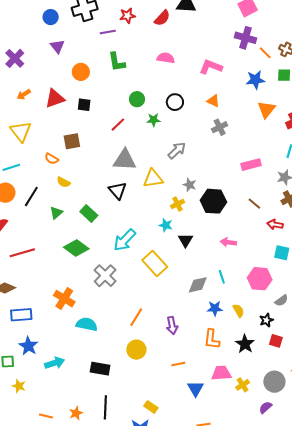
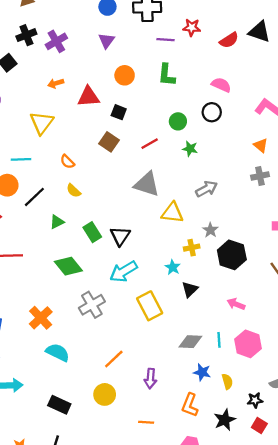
black circle: (175, 102) -> (212, 112), moved
brown square: (72, 141) -> (109, 142), moved, turned 30
black triangle: (117, 191) -> (120, 236), moved
pink hexagon: (260, 279) -> (248, 344), moved

